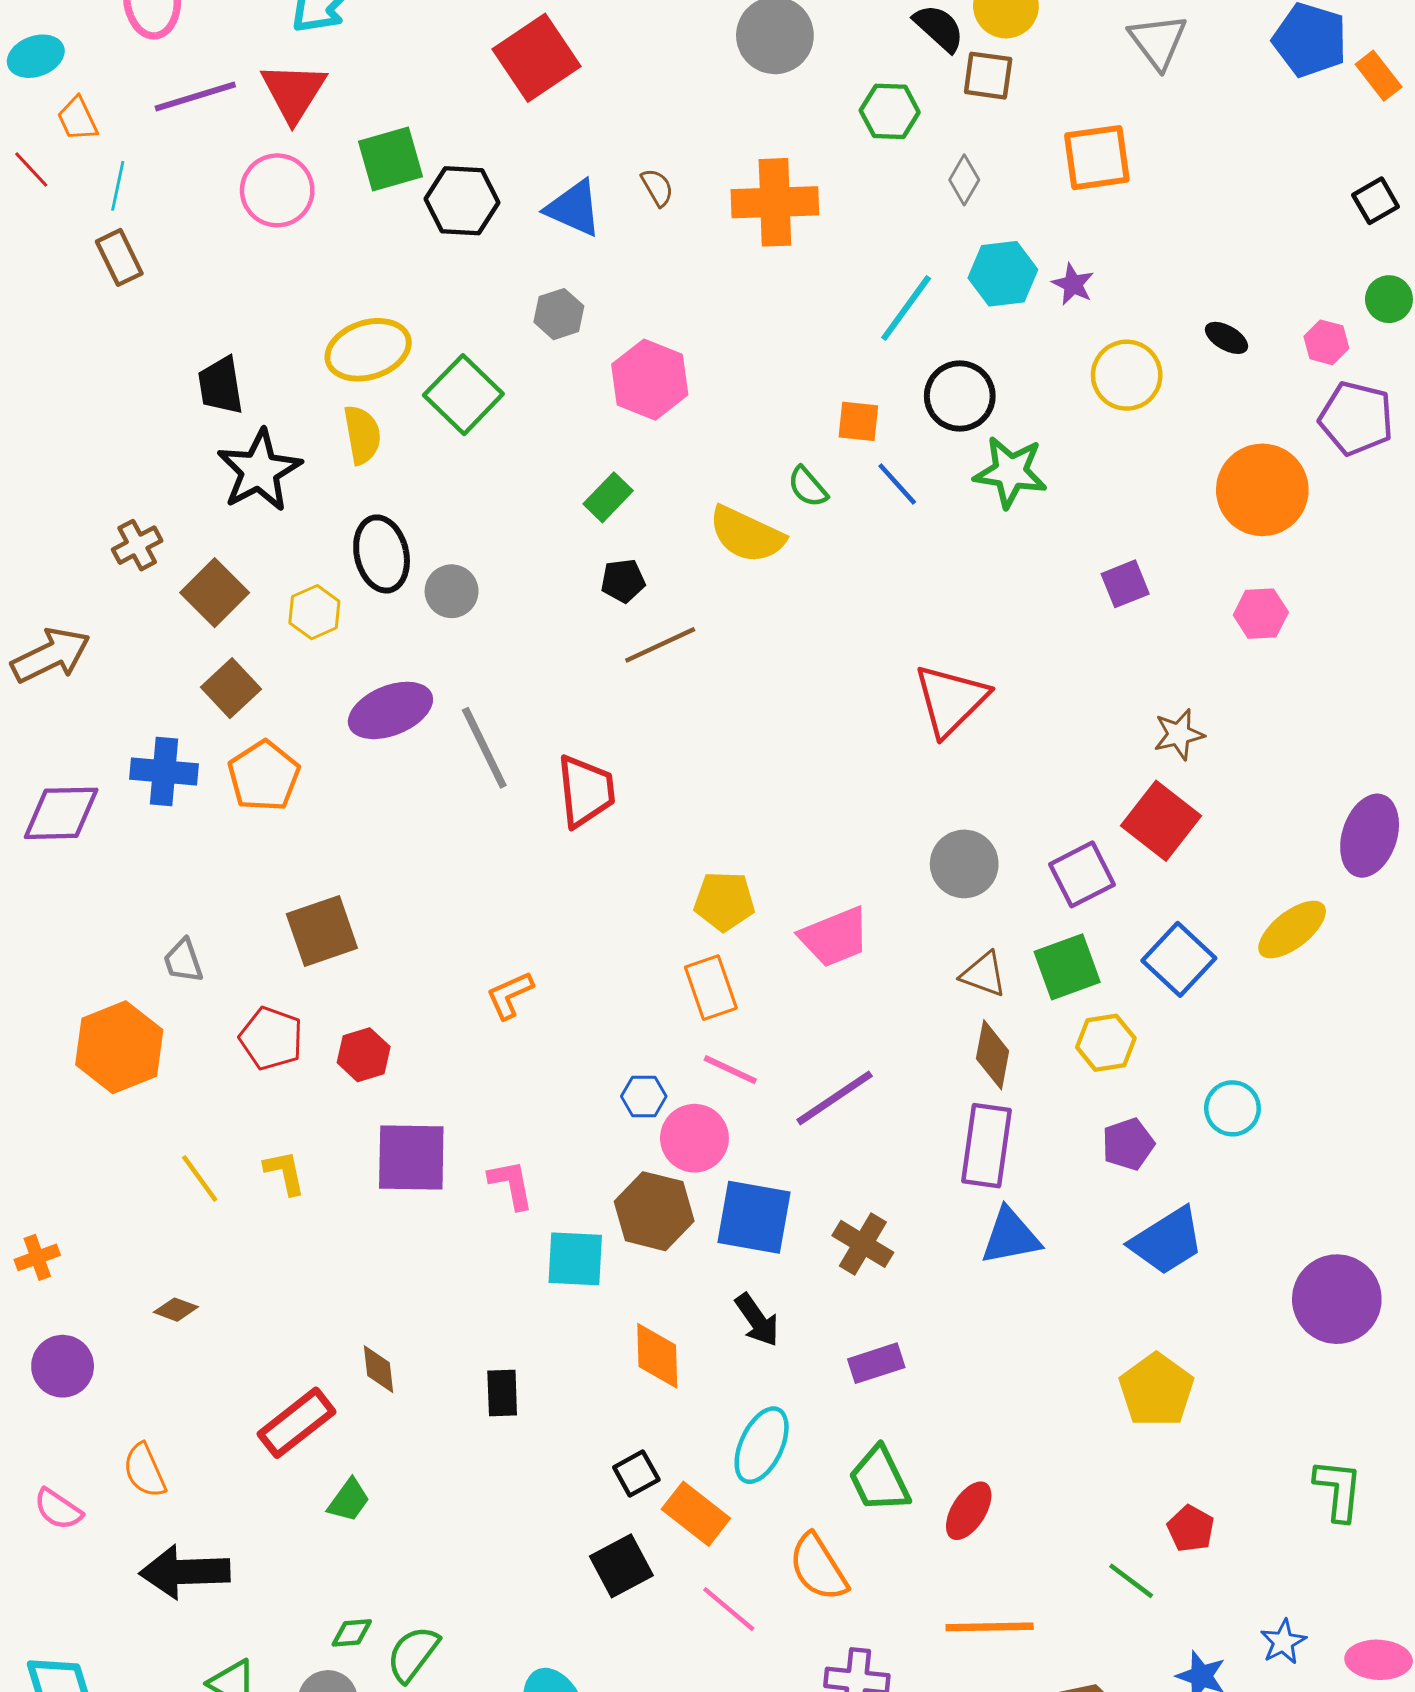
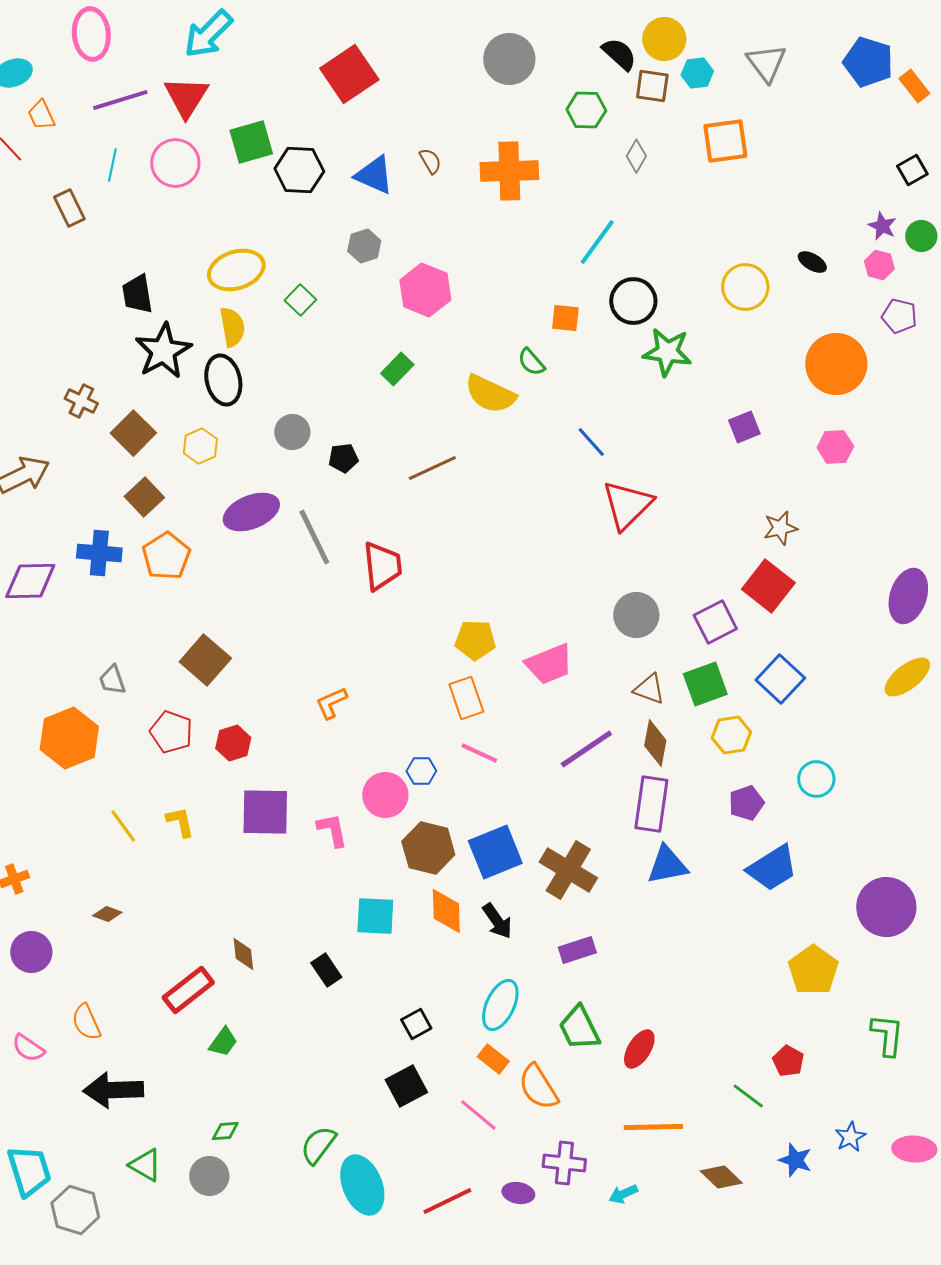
cyan line: (118, 186) -> (112, 165), moved
cyan hexagon: (1003, 274) -> (697, 73), moved, size x0.7
purple star: (1073, 284) -> (882, 226), moved
green square: (463, 395) -> (300, 300), size x0.6
purple pentagon: (1356, 418) -> (899, 316), size x0.7
blue line: (897, 484) -> (591, 442), moved
brown cross: (137, 545) -> (81, 401), turned -36
black ellipse: (382, 554) -> (223, 380), moved
black pentagon: (623, 581) -> (343, 458), moved
yellow ellipse: (1292, 930) -> (907, 677), moved
brown square: (322, 931) -> (205, 660), turned -30
purple line: (835, 1098) -> (586, 749), moved
pink circle: (694, 1138) -> (385, 795), moved
blue square: (754, 1217) -> (495, 852), turned -32
brown cross: (863, 1244) -> (568, 870), size x1.4
cyan square: (575, 1259) -> (375, 916), moved
orange diamond: (657, 1356) -> (446, 911), moved
yellow pentagon: (1156, 1390) -> (813, 970), moved
black rectangle: (502, 1393) -> (326, 970), turned -32
orange rectangle: (696, 1514) -> (493, 1059), moved, size x0.7
green semicircle: (413, 1654) -> (318, 1145), moved

